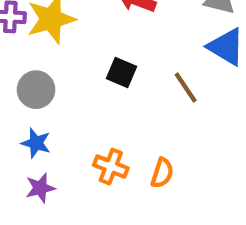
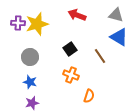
black square: (122, 73) -> (70, 49), turned 32
orange cross: (111, 167) -> (71, 75), moved

